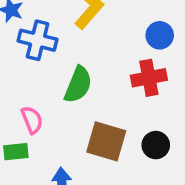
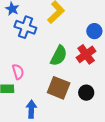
red cross: (149, 78) -> (86, 54), turned -30
green semicircle: (78, 85) -> (59, 56), moved

